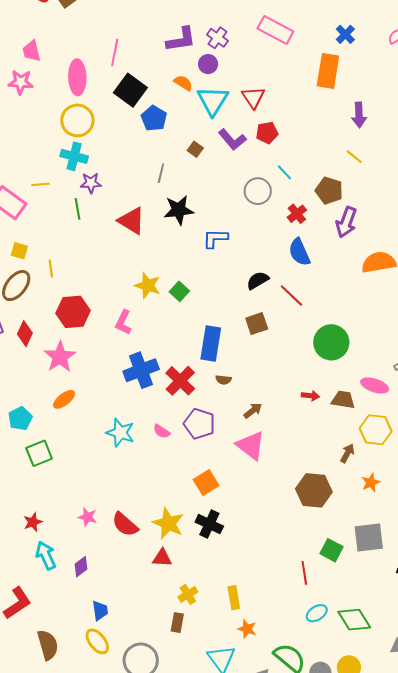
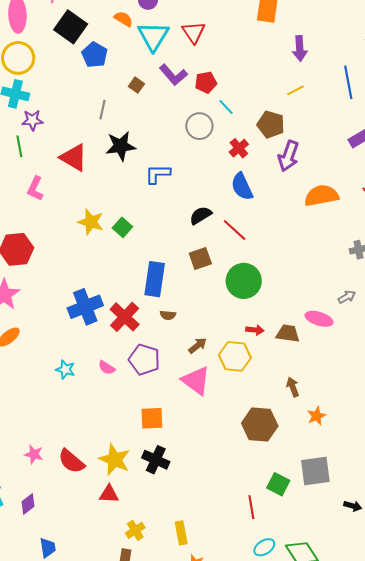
red pentagon: (267, 133) -> (206, 82), moved
yellow line: (354, 157) -> (295, 90), turned -66
pink L-shape: (123, 322) -> (35, 189), moved
green circle: (331, 342) -> (244, 281), moved
yellow hexagon: (376, 430) -> (235, 356), moved
cyan star: (120, 433) -> (65, 369), size x0.7
brown arrow: (347, 453) -> (293, 387), turned -48
orange square: (206, 483) -> (152, 418), turned 30

